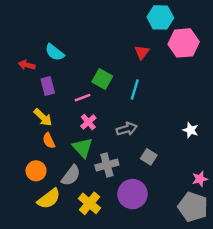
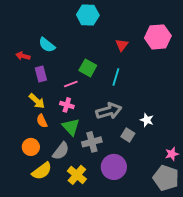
cyan hexagon: (160, 17) -> (88, 15), moved
pink cross: (88, 122) -> (67, 105), moved, turned -32
gray arrow: (127, 129) -> (109, 111), size x1.4
white star: (191, 130) -> (147, 120), moved

